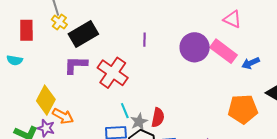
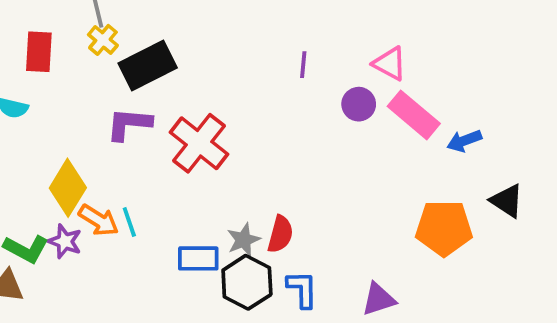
pink triangle: (232, 19) -> (390, 64), moved
purple line: (144, 40) -> (303, 65), moved
purple circle: (195, 47) -> (359, 104), size x0.6
cyan line: (125, 111) -> (129, 222), moved

